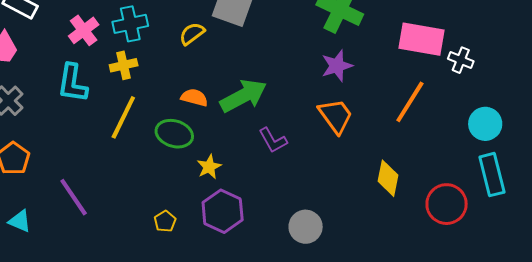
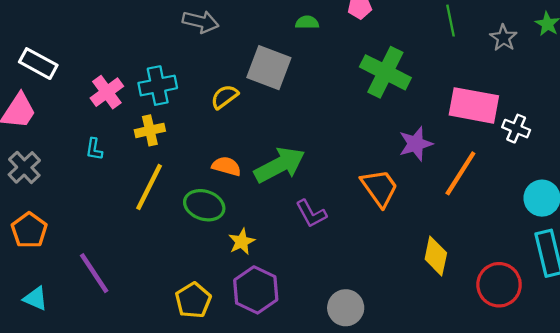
purple star: (337, 66) -> (416, 144), moved
cyan L-shape: (72, 83) -> (94, 149), size x0.5
yellow pentagon: (165, 221) -> (193, 300), size x1.5

